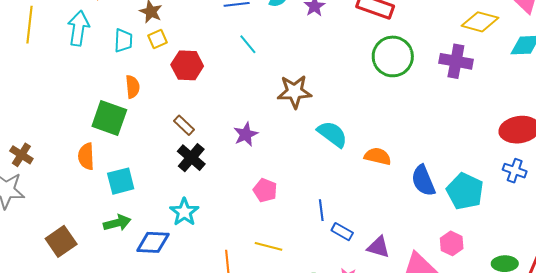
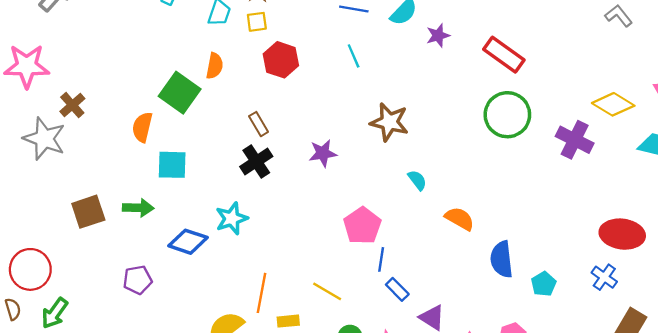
cyan semicircle: (332, 134) -> (417, 180), size x0.6
pink pentagon: (265, 190) -> (362, 226), moved, size x1.4
cyan pentagon: (465, 191) -> (544, 284), size x0.6
green arrow: (117, 223) -> (138, 208), moved
yellow line: (268, 246) -> (327, 291), moved

